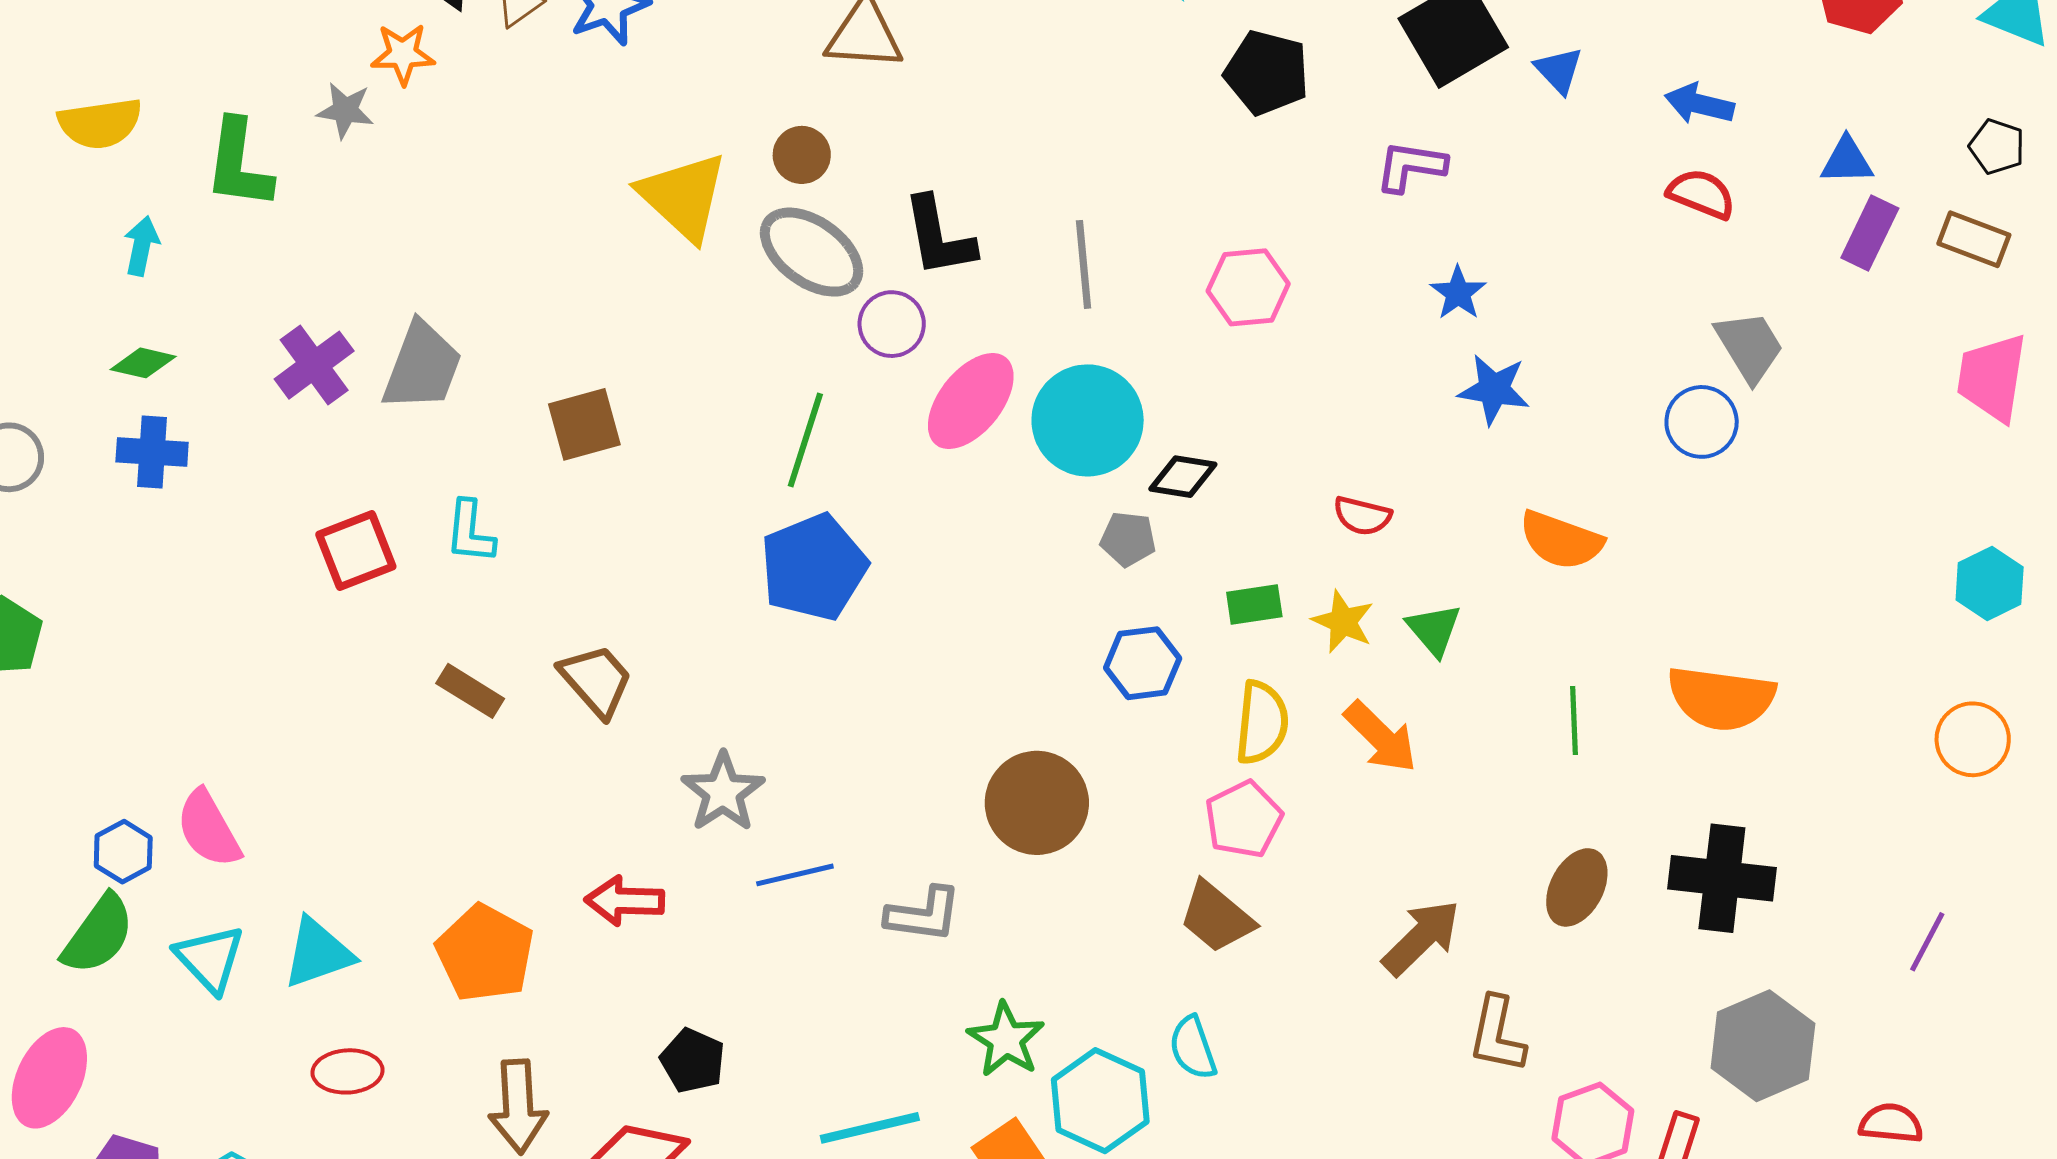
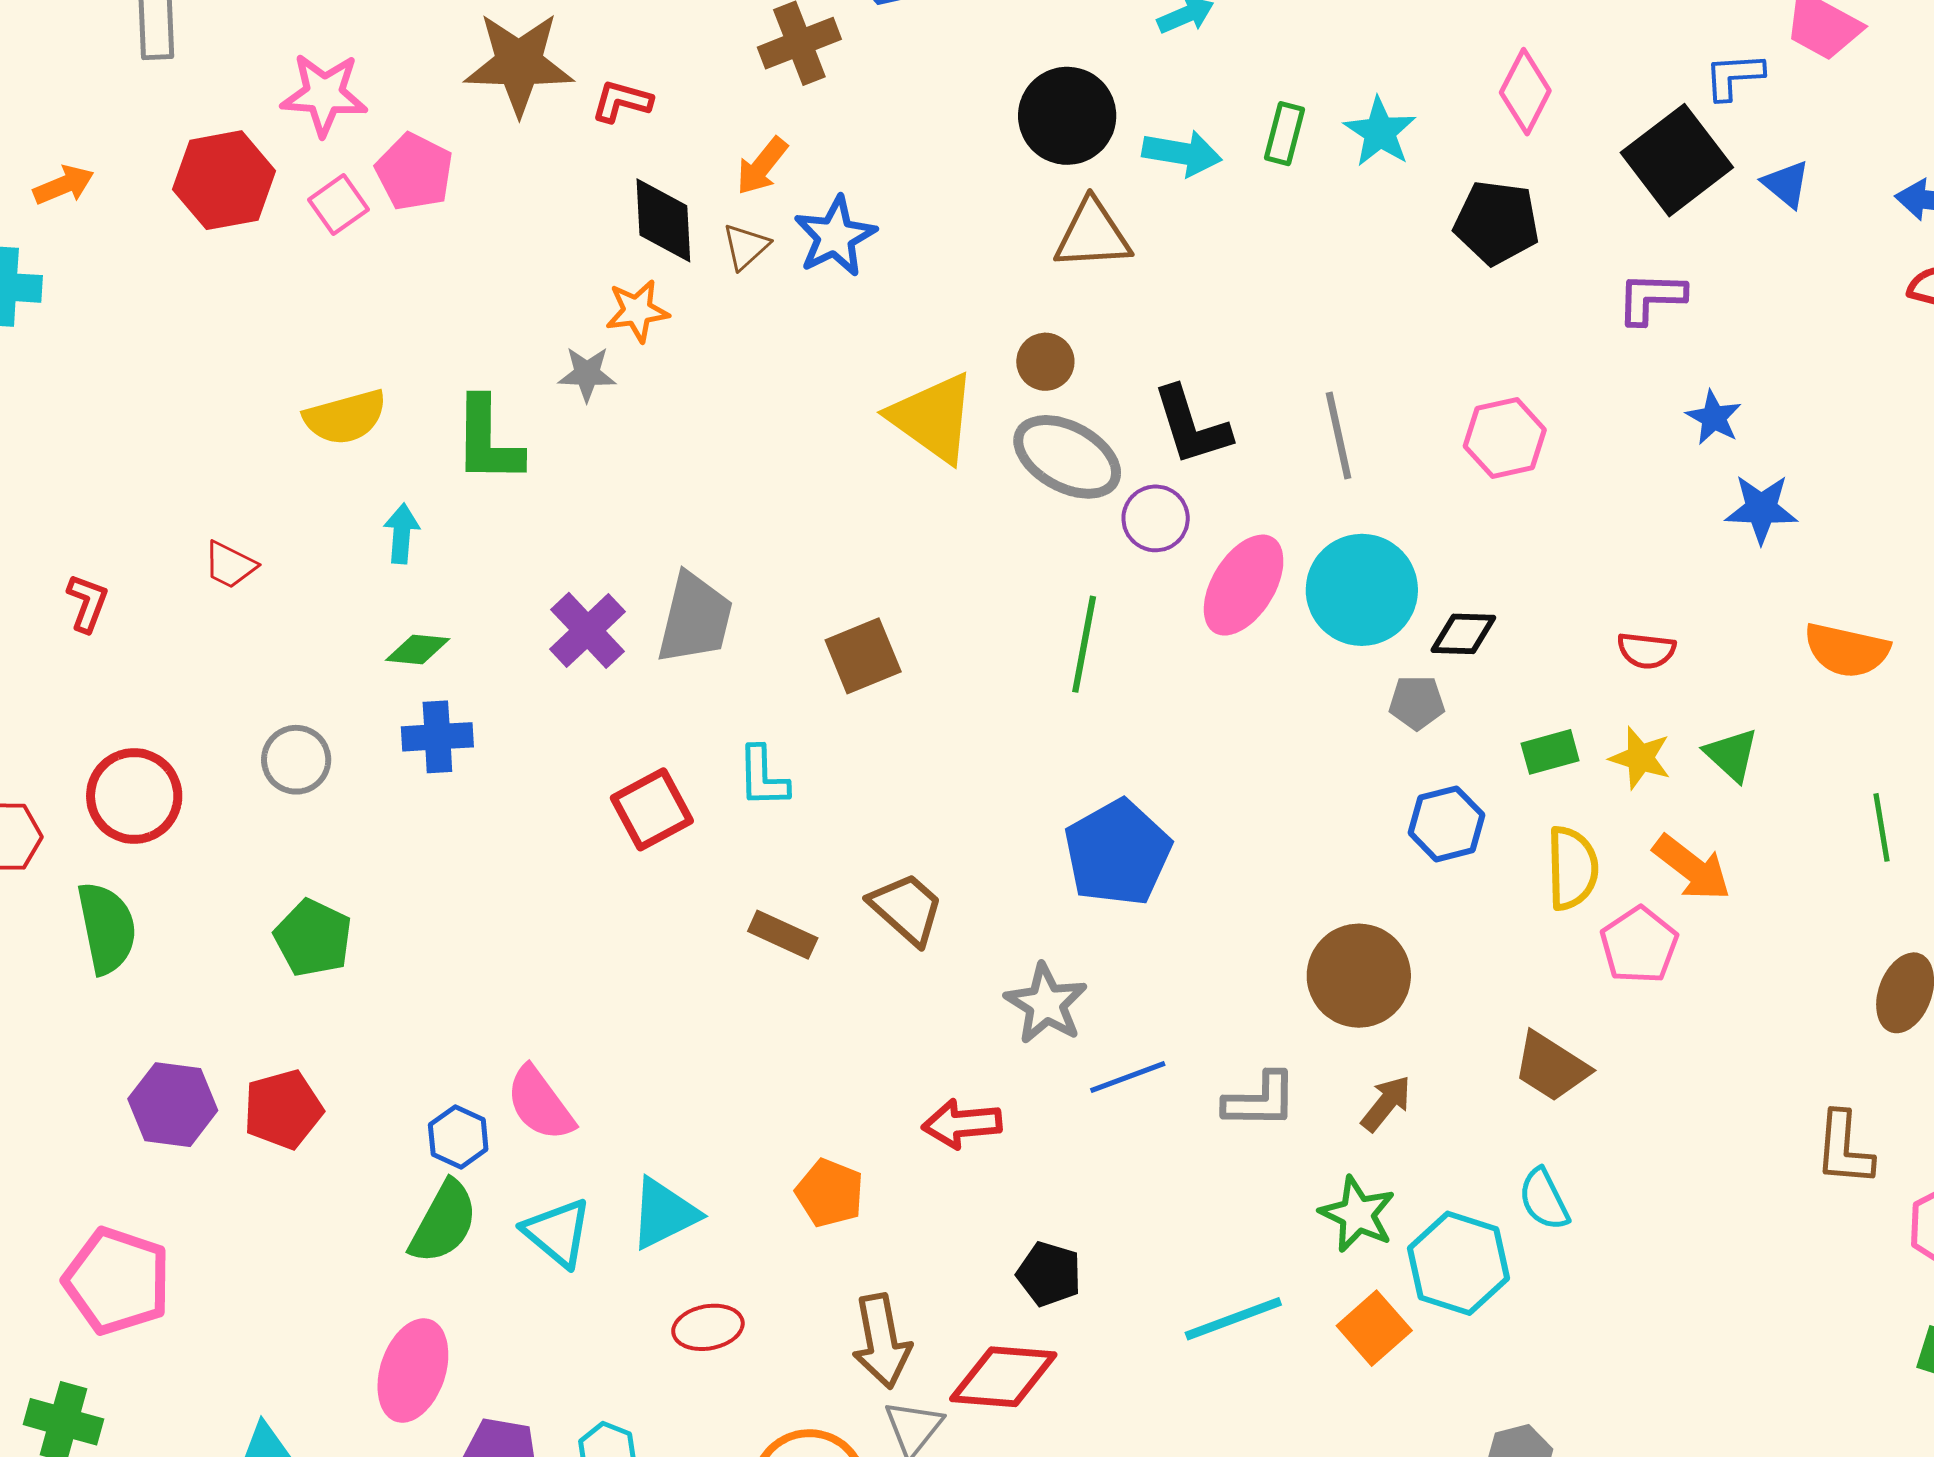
blue pentagon: (814, 567) -> (1118, 853), moved
pink pentagon: (1244, 819) -> (1639, 945), moved
brown arrow: (1421, 938) -> (1386, 1103), moved, size x0.7
orange pentagon: (485, 953) -> (830, 1193), size x0.7

